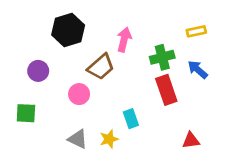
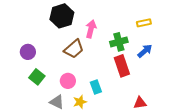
black hexagon: (68, 30) -> (62, 16), moved
blue arrow: (198, 70) -> (145, 51), turned 98
pink circle: (79, 94) -> (68, 81), moved
green square: (26, 113) -> (37, 77), moved, turned 35

